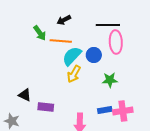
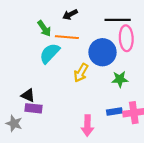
blue circle: (94, 55) -> (103, 52), size x1.6
cyan semicircle: (72, 56) -> (50, 53), moved
purple rectangle: (46, 107) -> (33, 108), moved

